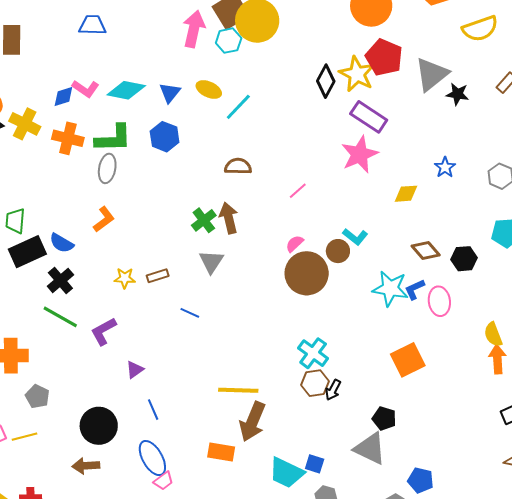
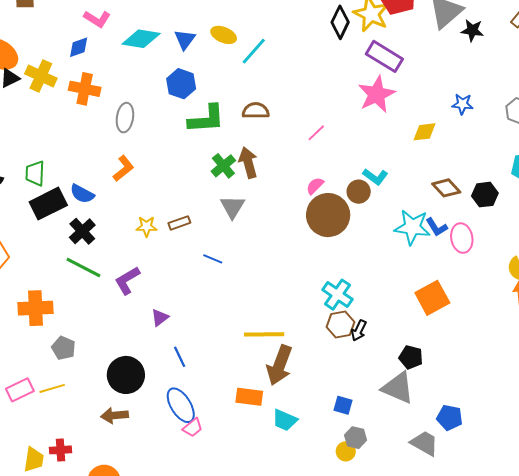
pink L-shape: (86, 89) -> (97, 19), moved
green L-shape: (113, 138) -> (206, 119), moved
blue star: (445, 167) -> (462, 104), turned -30
blue L-shape: (415, 289) -> (437, 227), turned -95
cyan trapezoid: (286, 473) -> (285, 420), moved, size x0.7

